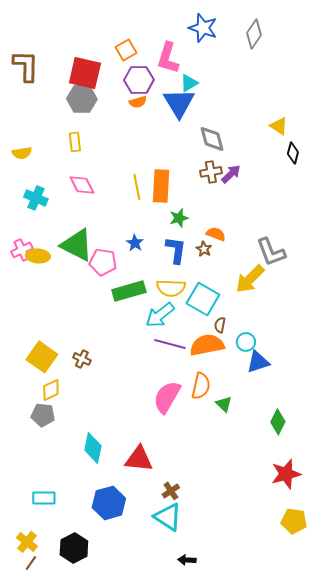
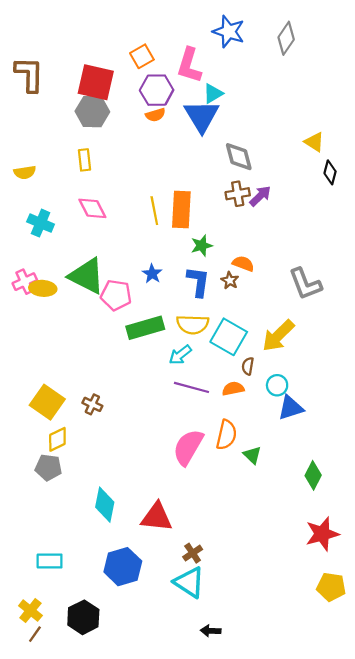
yellow arrow: (250, 279) -> (278, 336), moved
cyan arrow: (160, 315) -> (180, 355), size x0.7
orange semicircle: (207, 345) -> (233, 389), size x0.6

